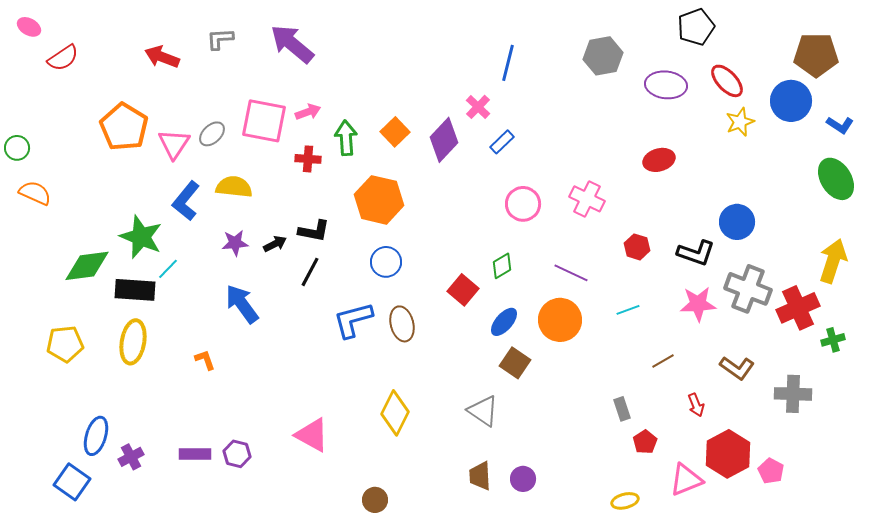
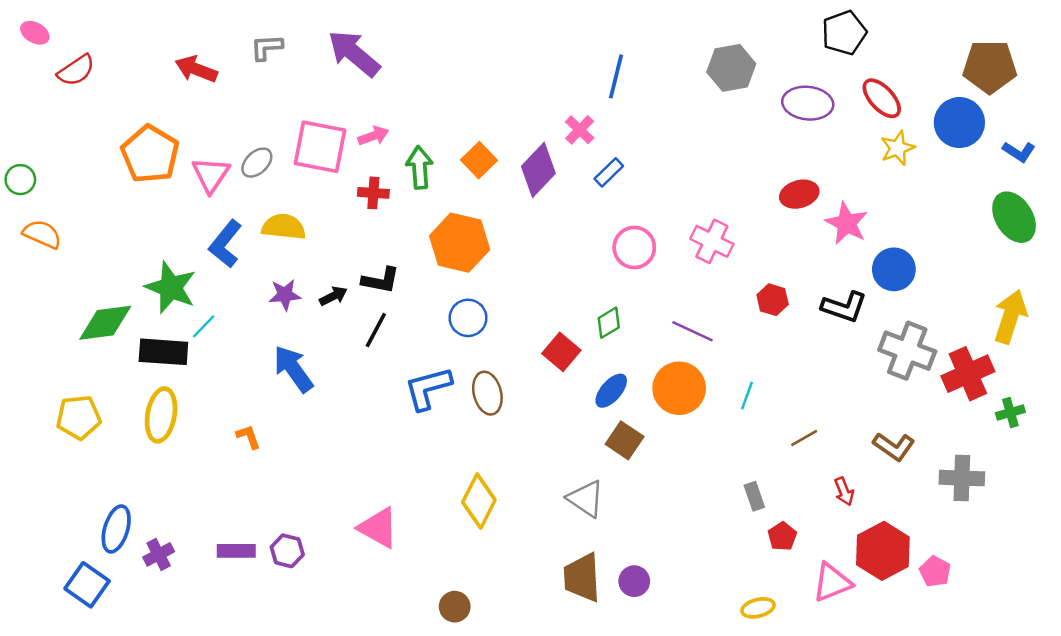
pink star: (698, 304) -> (847, 223), moved, turned 30
cyan line: (628, 310) -> (747, 396), moved, turned -50
brown trapezoid: (480, 476) -> (582, 578), size x1.4

